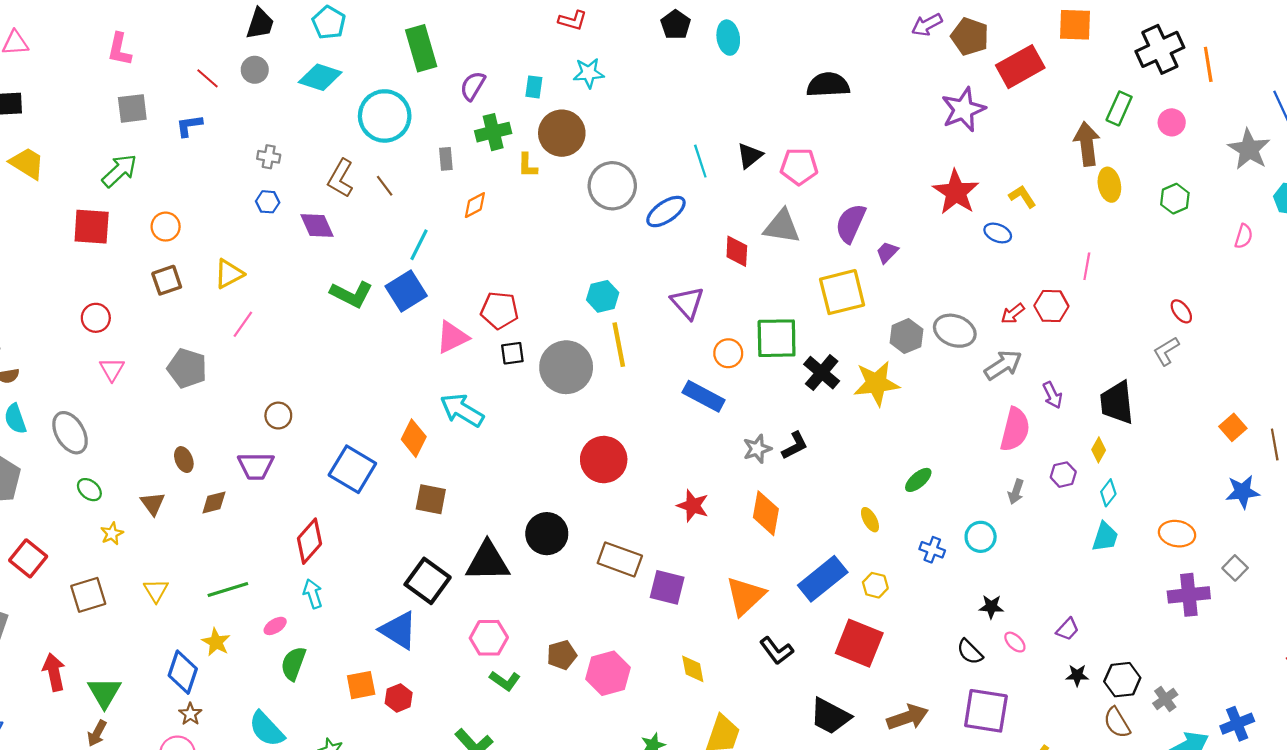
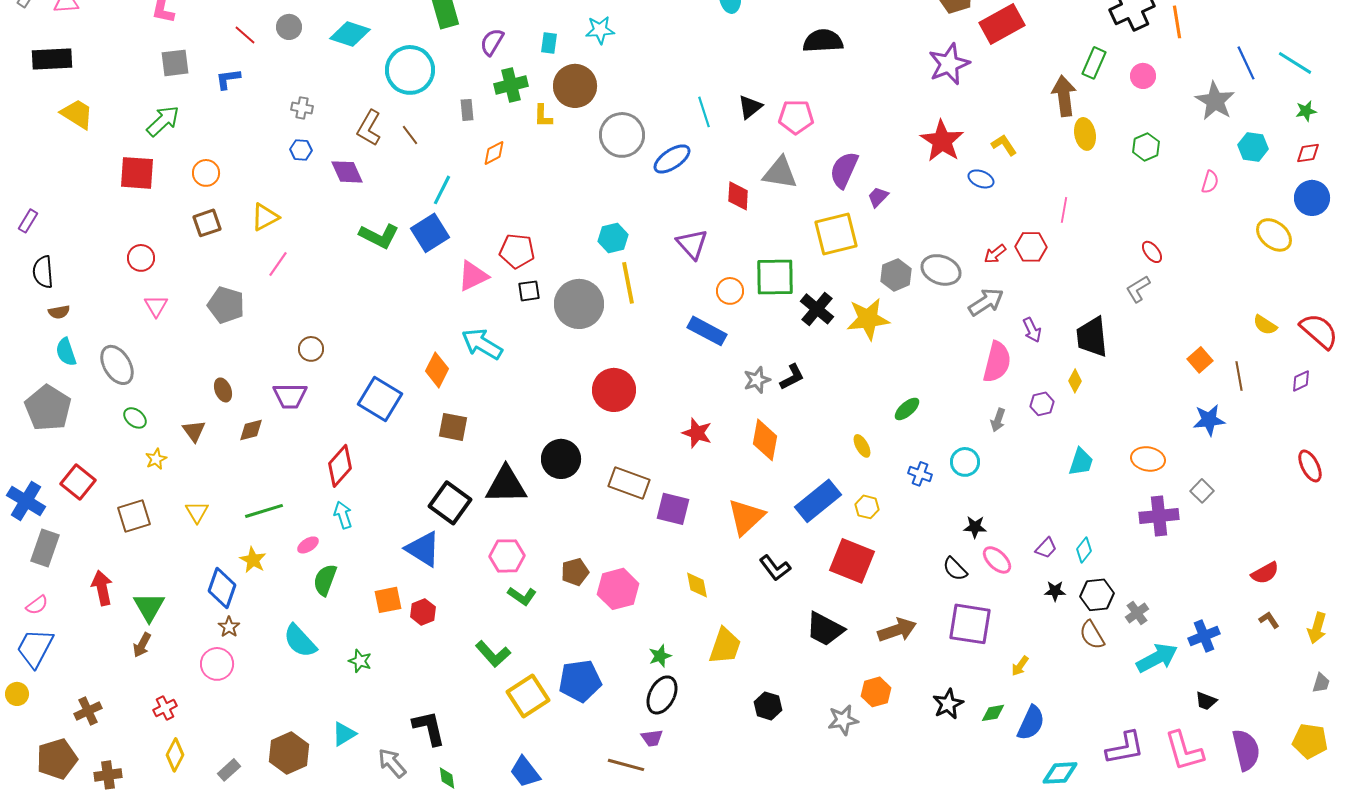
cyan diamond: (1108, 493) -> (1084, 550), moved
pink ellipse: (1015, 642) -> (997, 560), size x1.4

